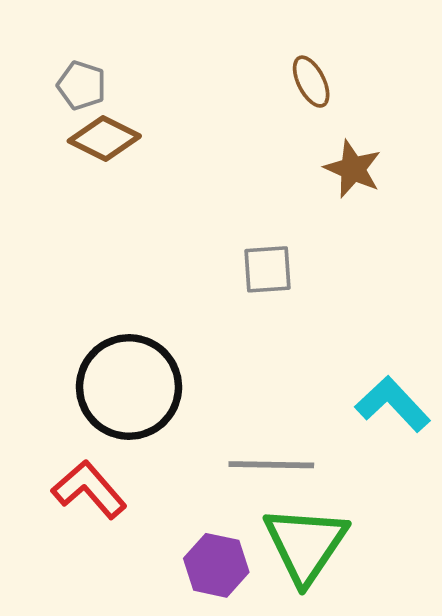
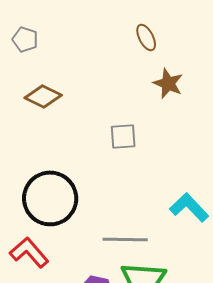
brown diamond: (104, 138) -> (43, 96), moved

